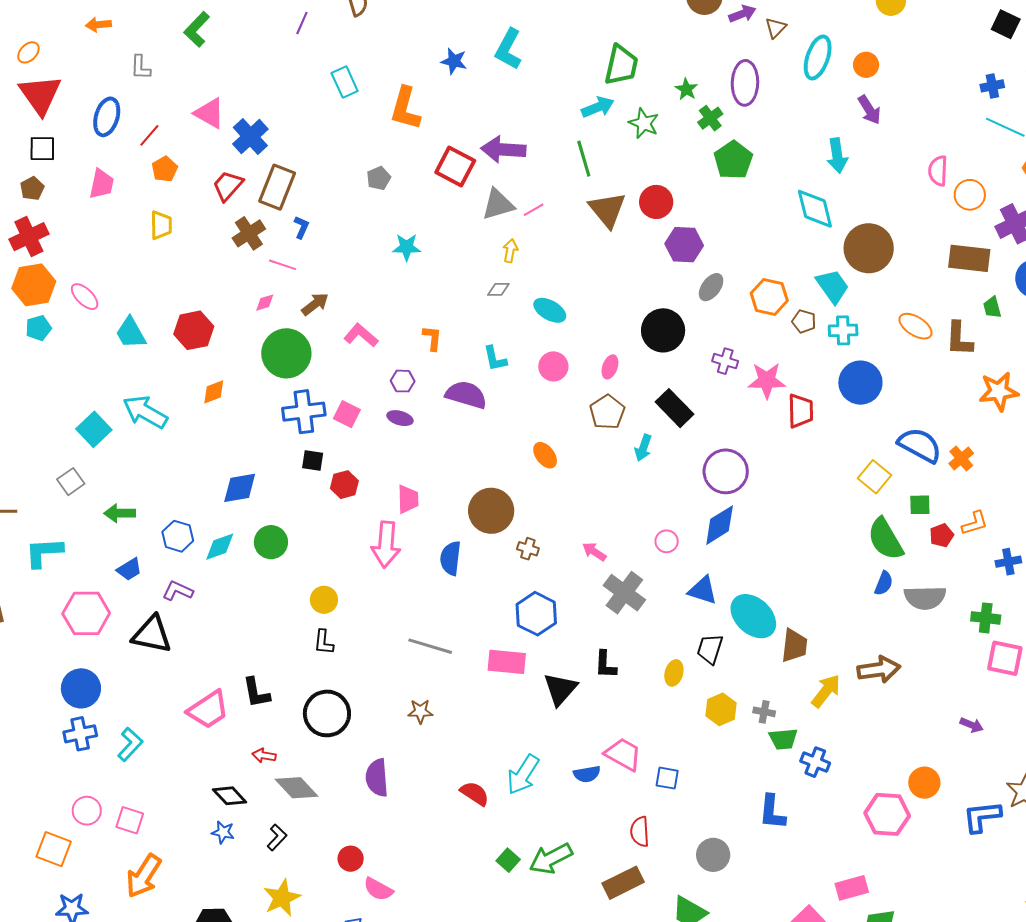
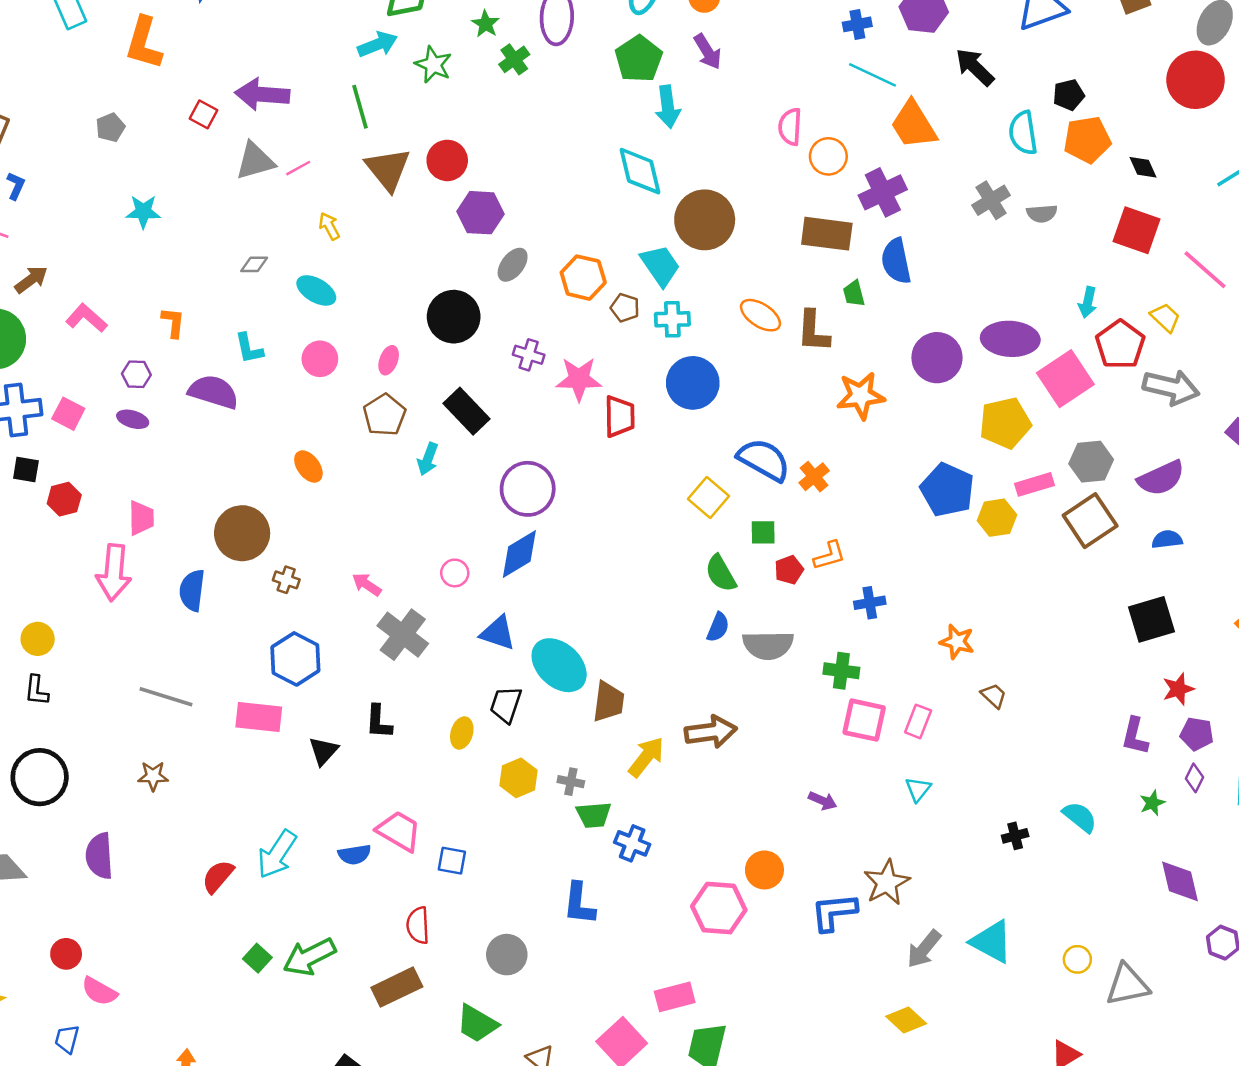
green pentagon: (733, 160) -> (639, 59), moved
red square: (455, 167) -> (204, 114), size x0.6
yellow arrow: (510, 251) -> (329, 226), moved, turned -40
green semicircle: (885, 539) -> (721, 573), size x0.7
black triangle: (560, 689) -> (323, 751), size x0.7
red semicircle: (475, 793) -> (218, 877), turned -84

